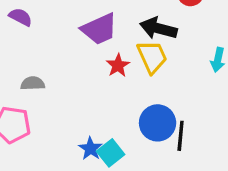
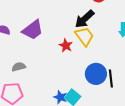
black arrow: (158, 28) -> (85, 19), turned -45
purple trapezoid: (99, 29) -> (33, 30), moved

